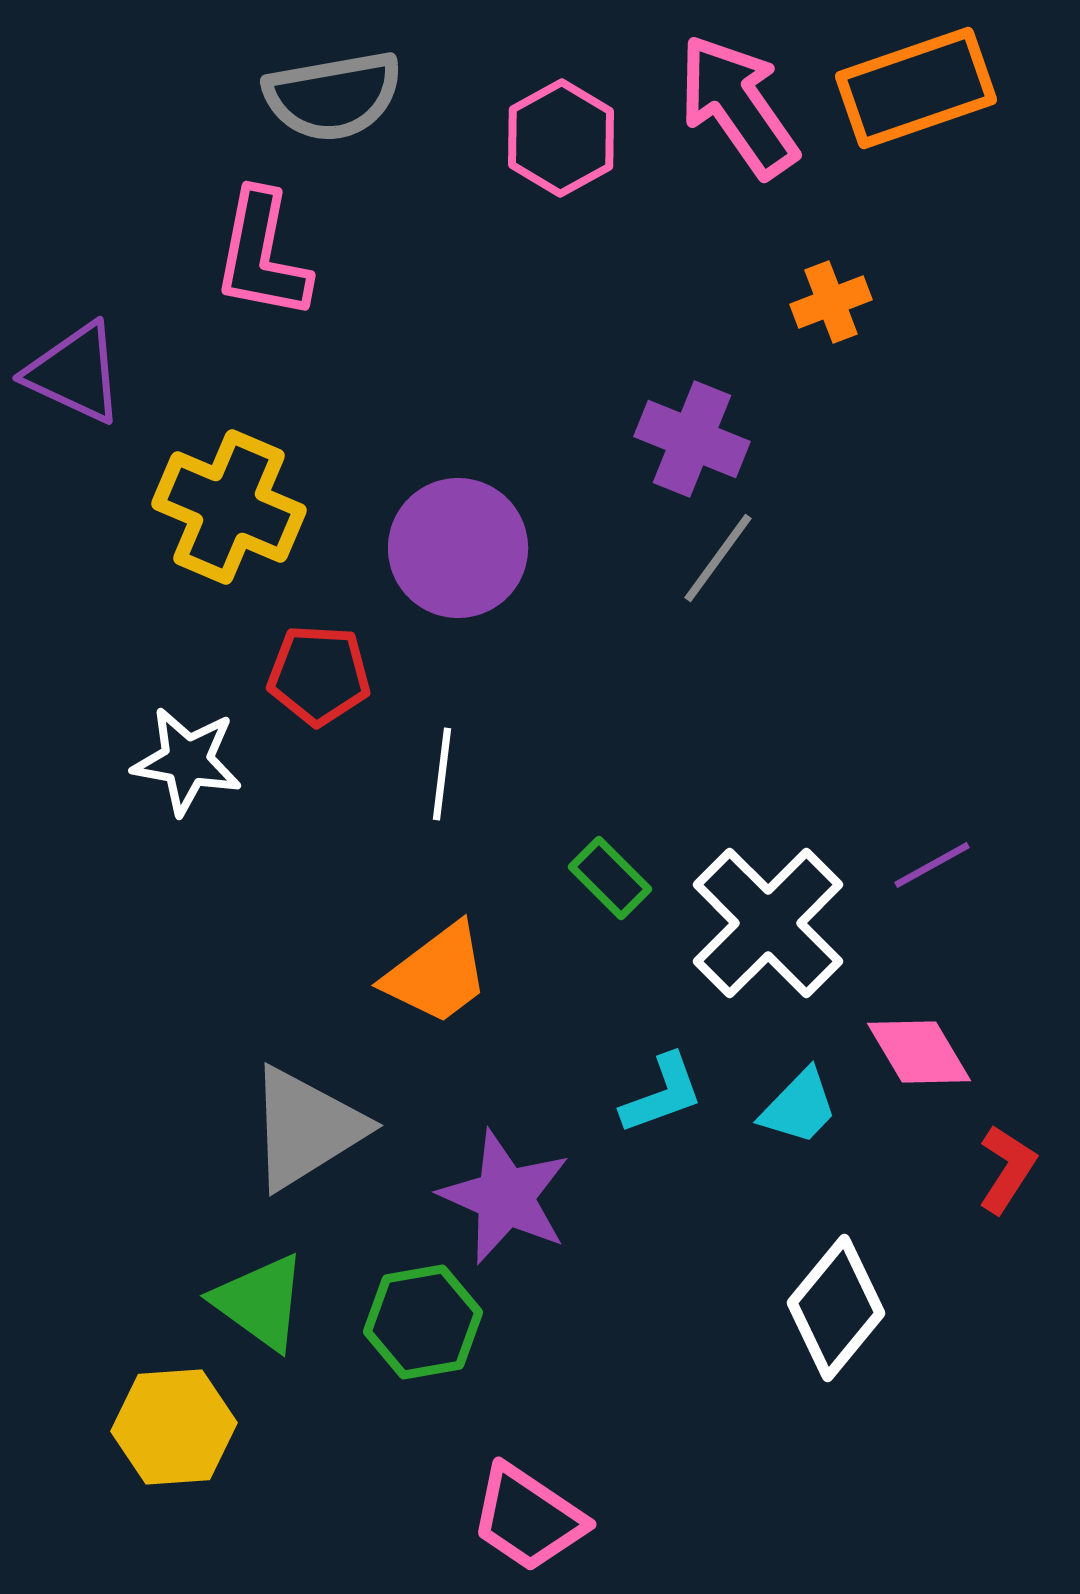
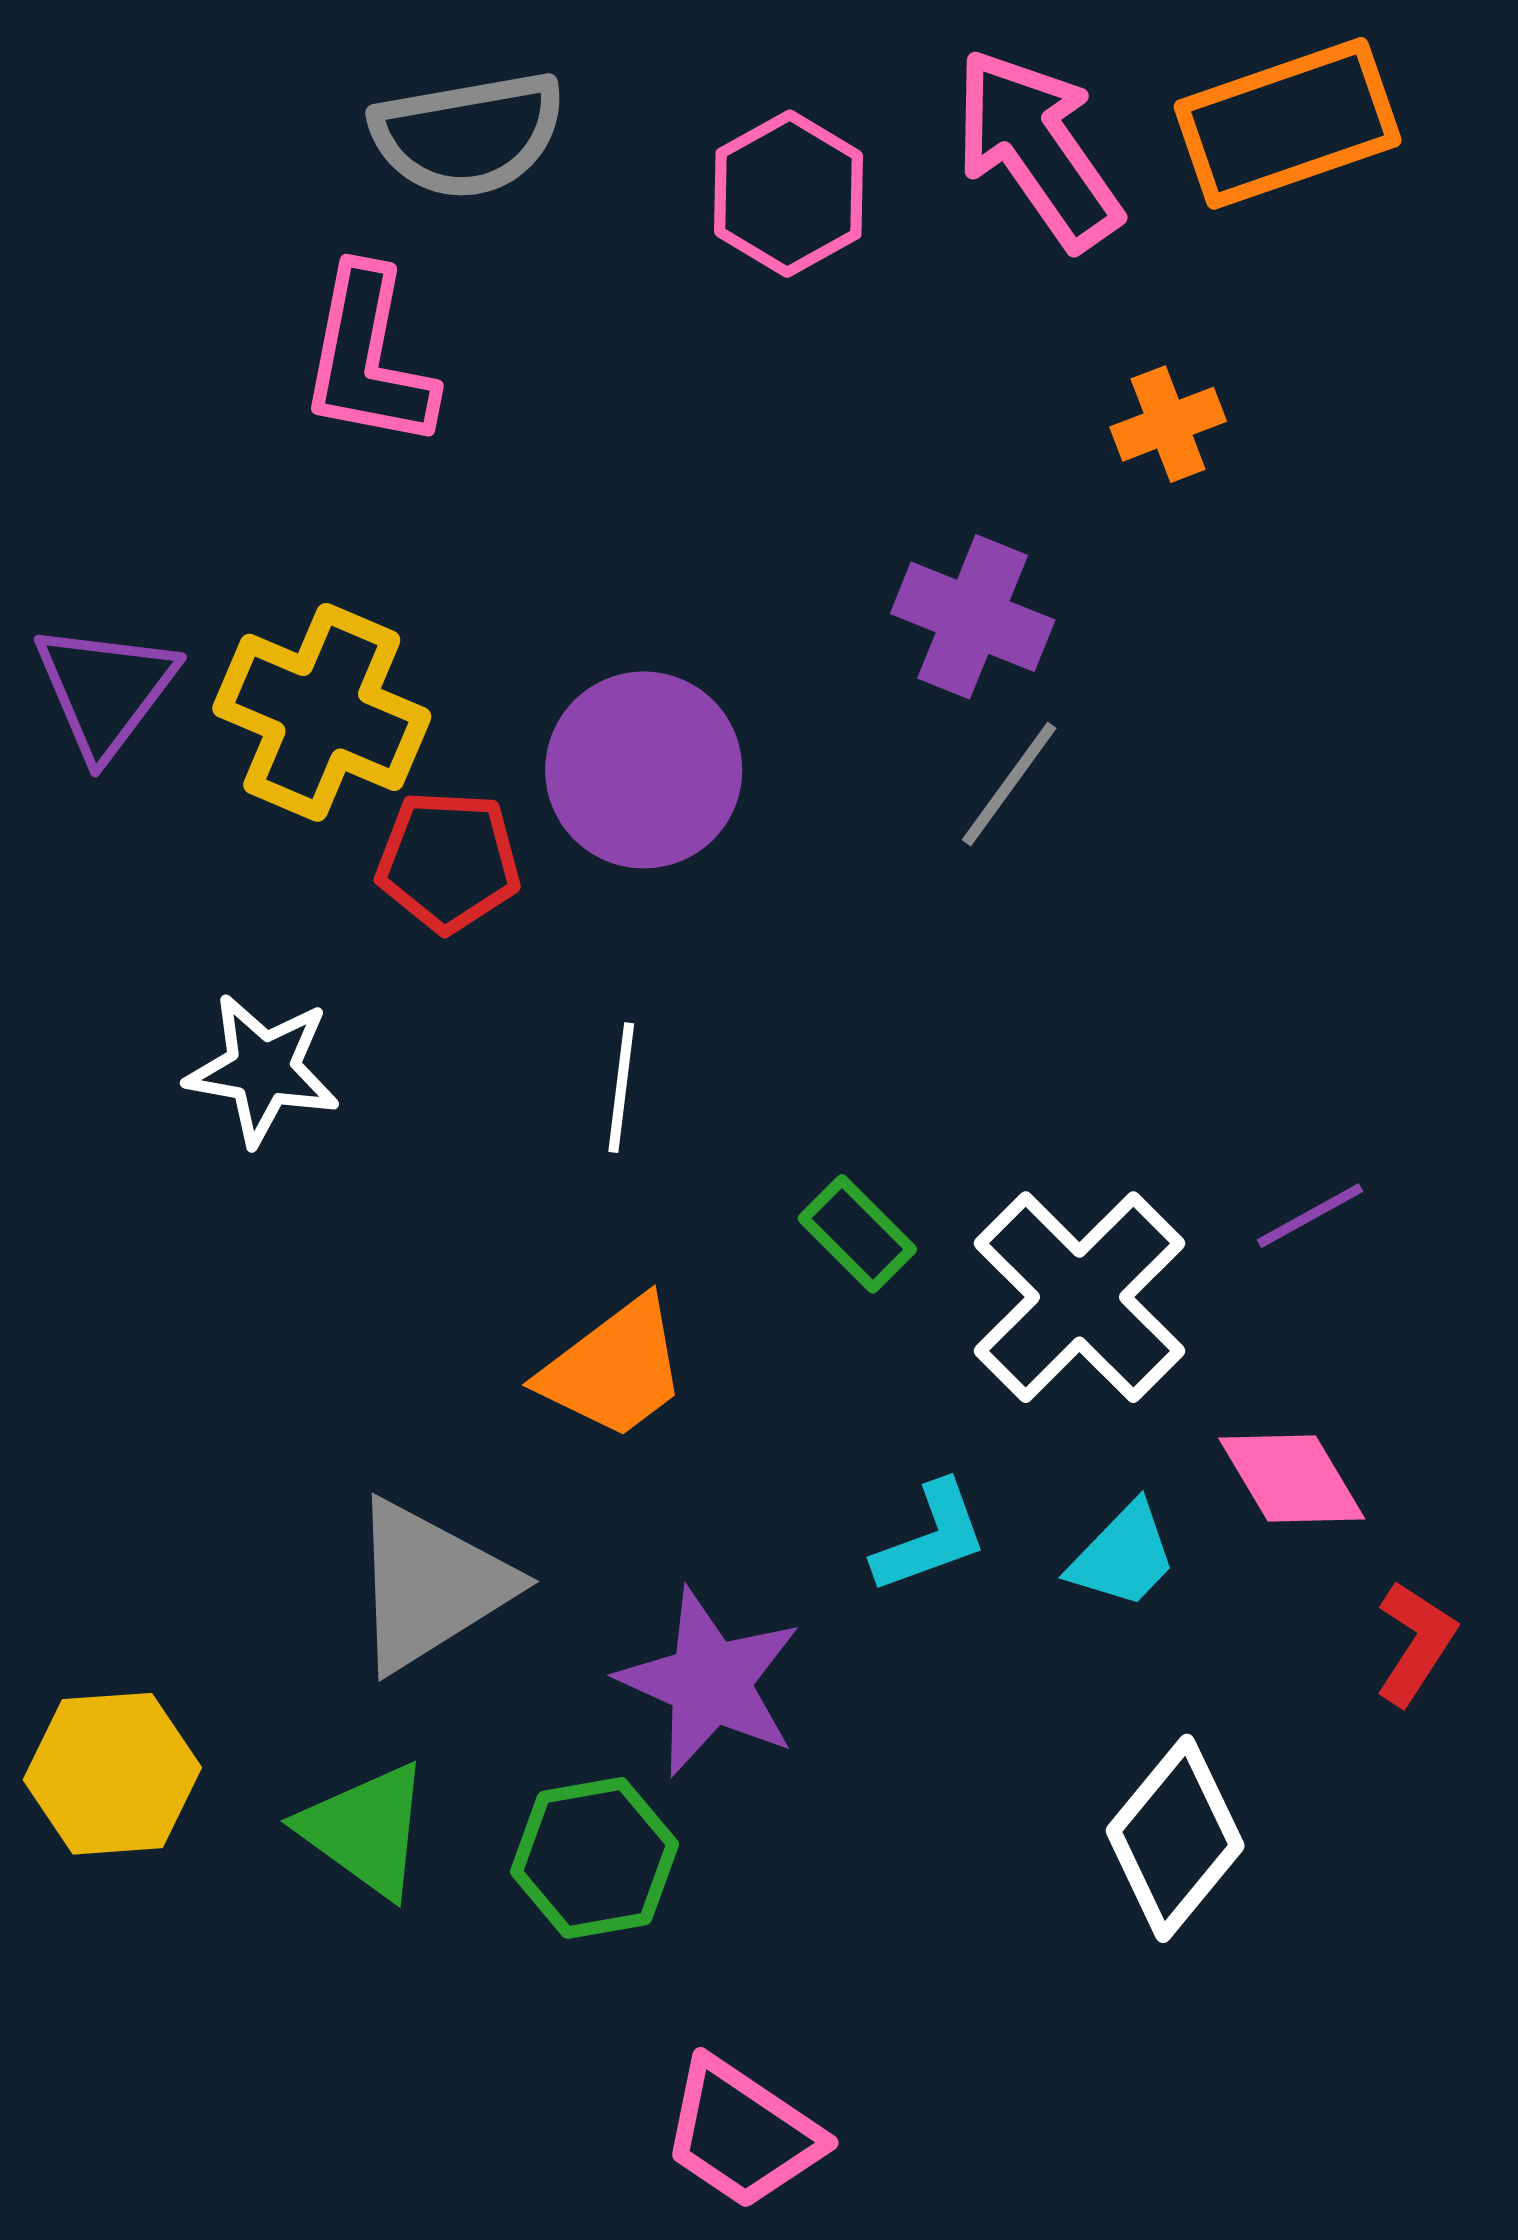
purple triangle: (75, 373) -> (105, 690), moved, turned 42
red pentagon: (319, 675) -> (448, 861), moved
yellow hexagon: (174, 1427) -> (112, 1774), moved

